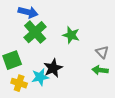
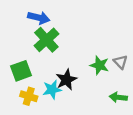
green star: (71, 35) -> (100, 65), moved
green arrow: (100, 70) -> (118, 97), moved

